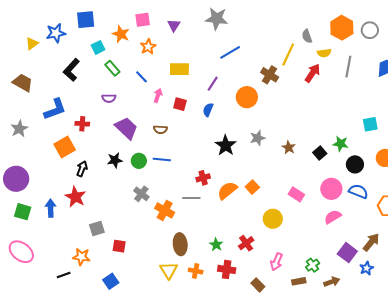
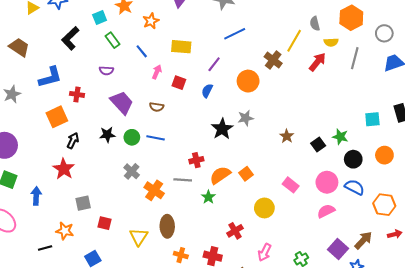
gray circle: (370, 30) -> (384, 33), moved
gray star: (258, 138) -> (246, 118), moved
blue arrow: (51, 208) -> (36, 196), moved
green star: (216, 245) -> (208, 197), moved
yellow triangle: (169, 270) -> (139, 237), moved

